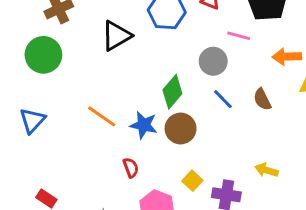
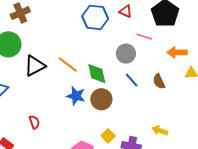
black triangle: (116, 36) -> (35, 66), moved
green diamond: (172, 92) -> (97, 74), turned -55
orange line: (102, 116) -> (68, 64), moved
red semicircle: (131, 168) -> (34, 122), moved

